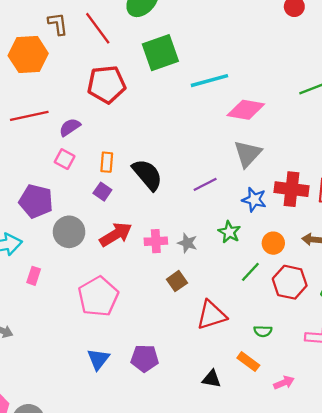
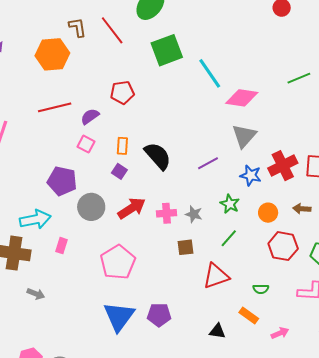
cyan line: (209, 81) -> (210, 73), turned 72
red pentagon: (106, 84) -> (122, 93), moved, size x0.7
red cross: (292, 189) -> (283, 166), turned -32
green line: (250, 272) -> (229, 238), moved
brown square: (177, 281) -> (186, 247), turned 30
blue triangle: (98, 359) -> (119, 316), size x1.6

